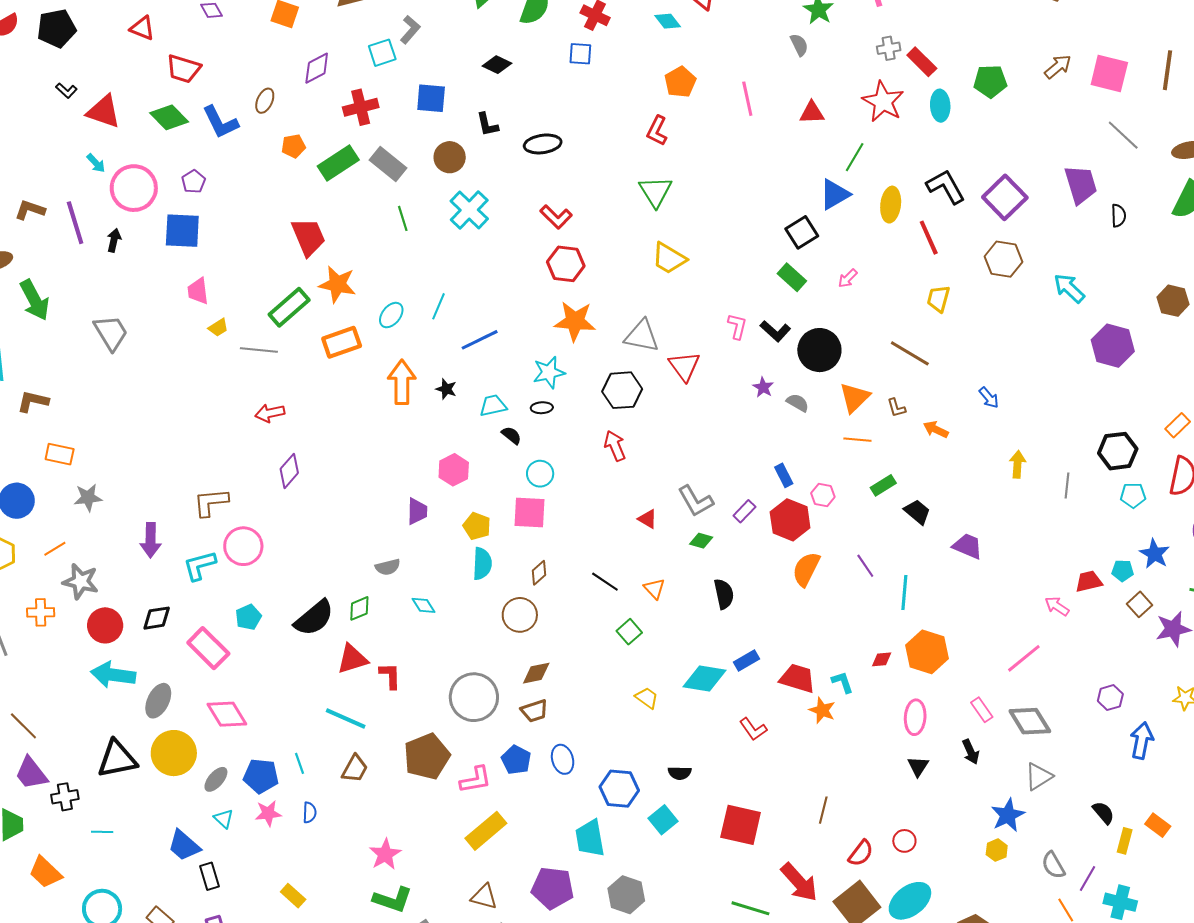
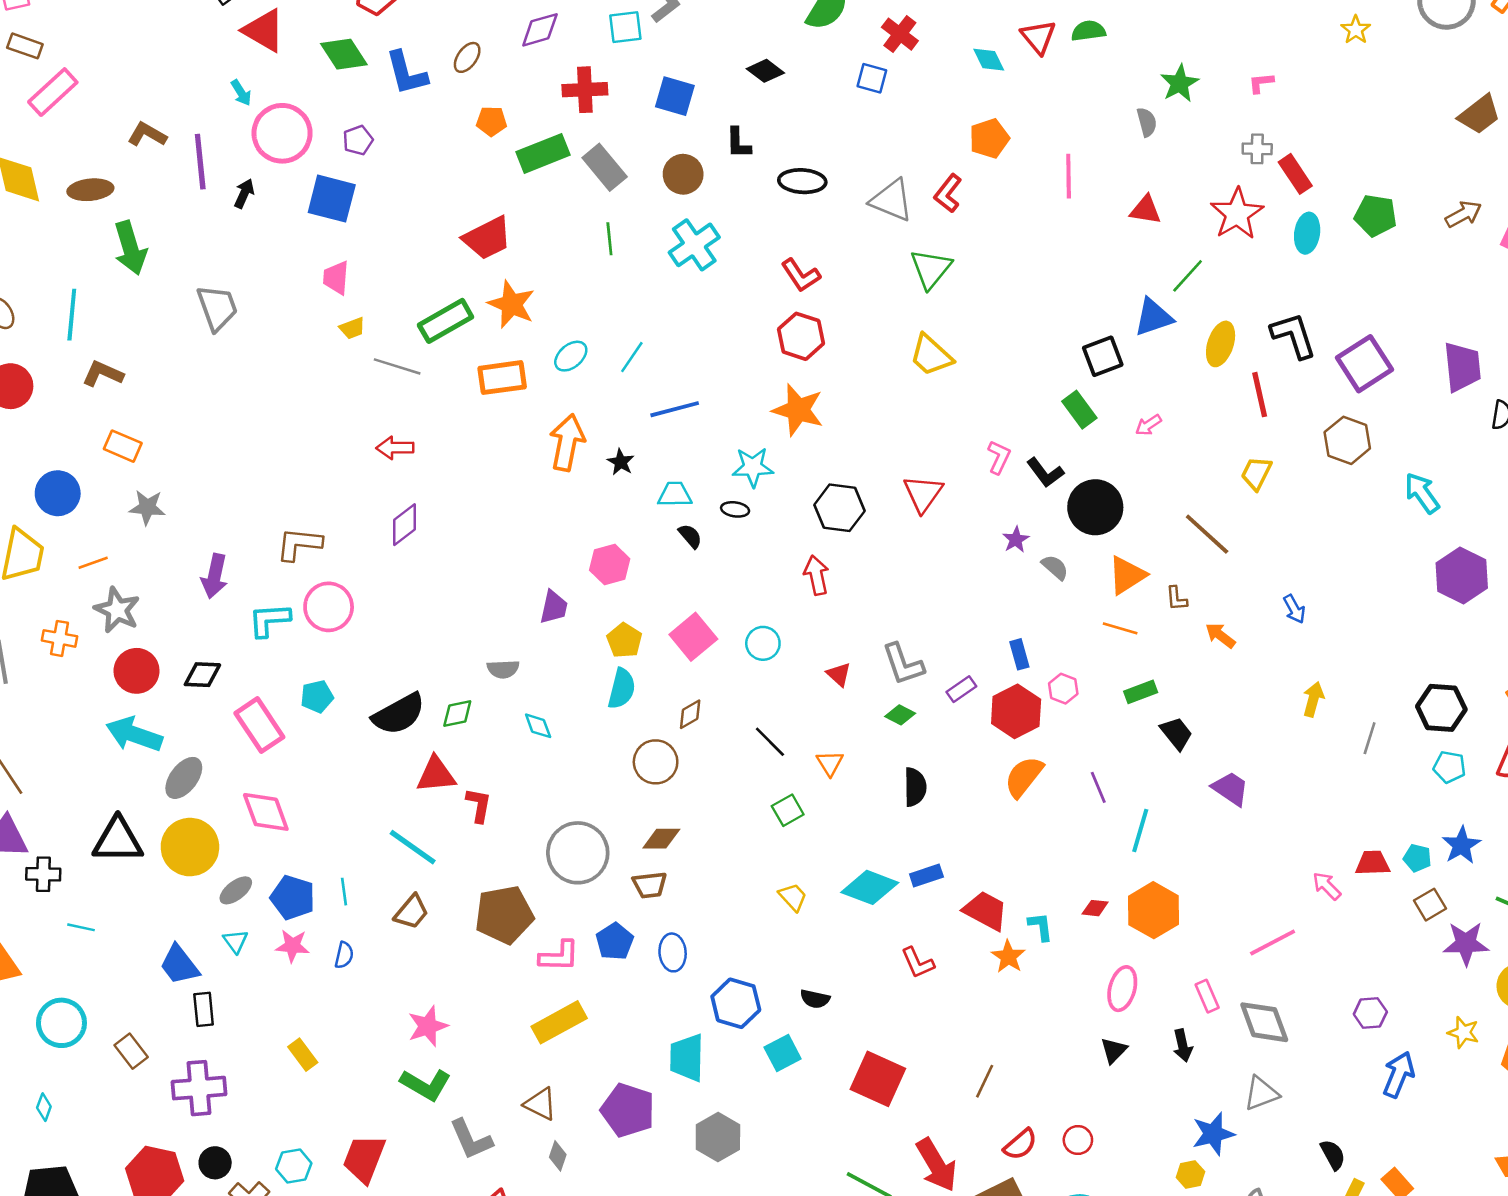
red trapezoid: (308, 237) -> (487, 238), turned 75
gray triangle: (642, 336) -> (892, 200), moved
cyan circle: (540, 474) -> (763, 643), moved
pink square: (529, 513) -> (693, 637), turned 36

